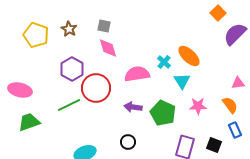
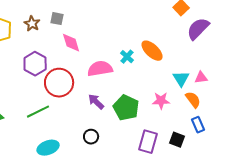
gray square: (104, 26) -> (57, 19), moved
cyan triangle: (182, 81) -> (181, 79), moved
green line: (69, 105) -> (38, 112), moved
purple arrow: (133, 107) -> (96, 102), turned 36

